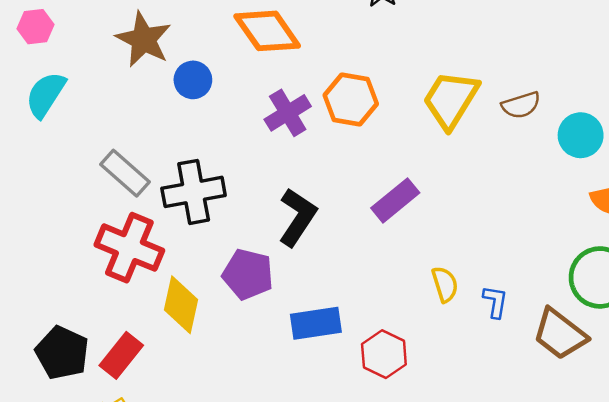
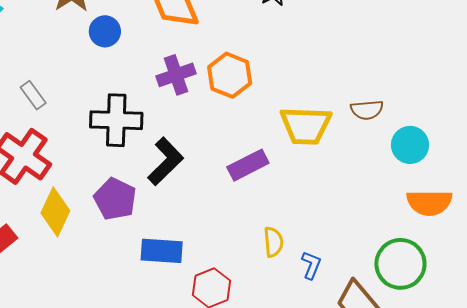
yellow trapezoid: (451, 100) -> (306, 126), moved, turned -132
gray rectangle: (125, 173) -> (33, 95), size x0.7
black cross: (194, 192) -> (116, 120), moved

